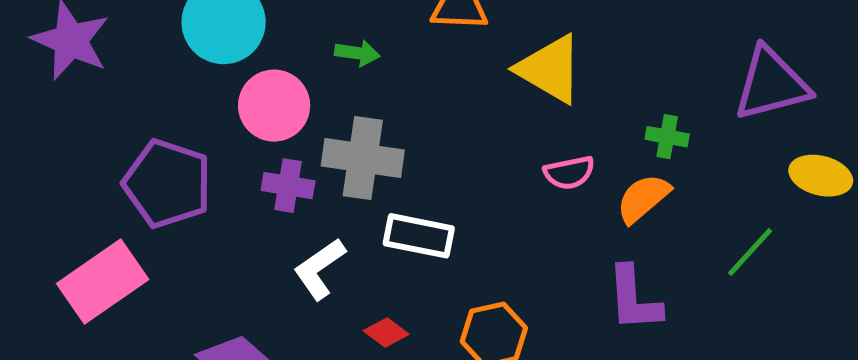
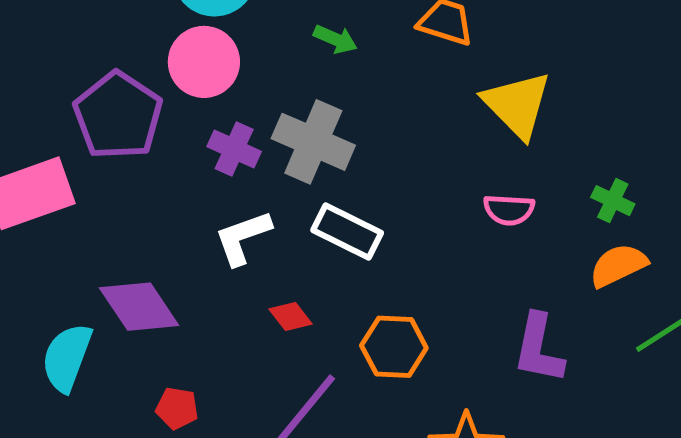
pink circle: (274, 106) -> (204, 62), moved
orange semicircle: (643, 198) -> (618, 265), moved

